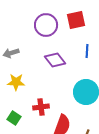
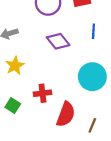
yellow star: (16, 82) -> (15, 66), turned -30

